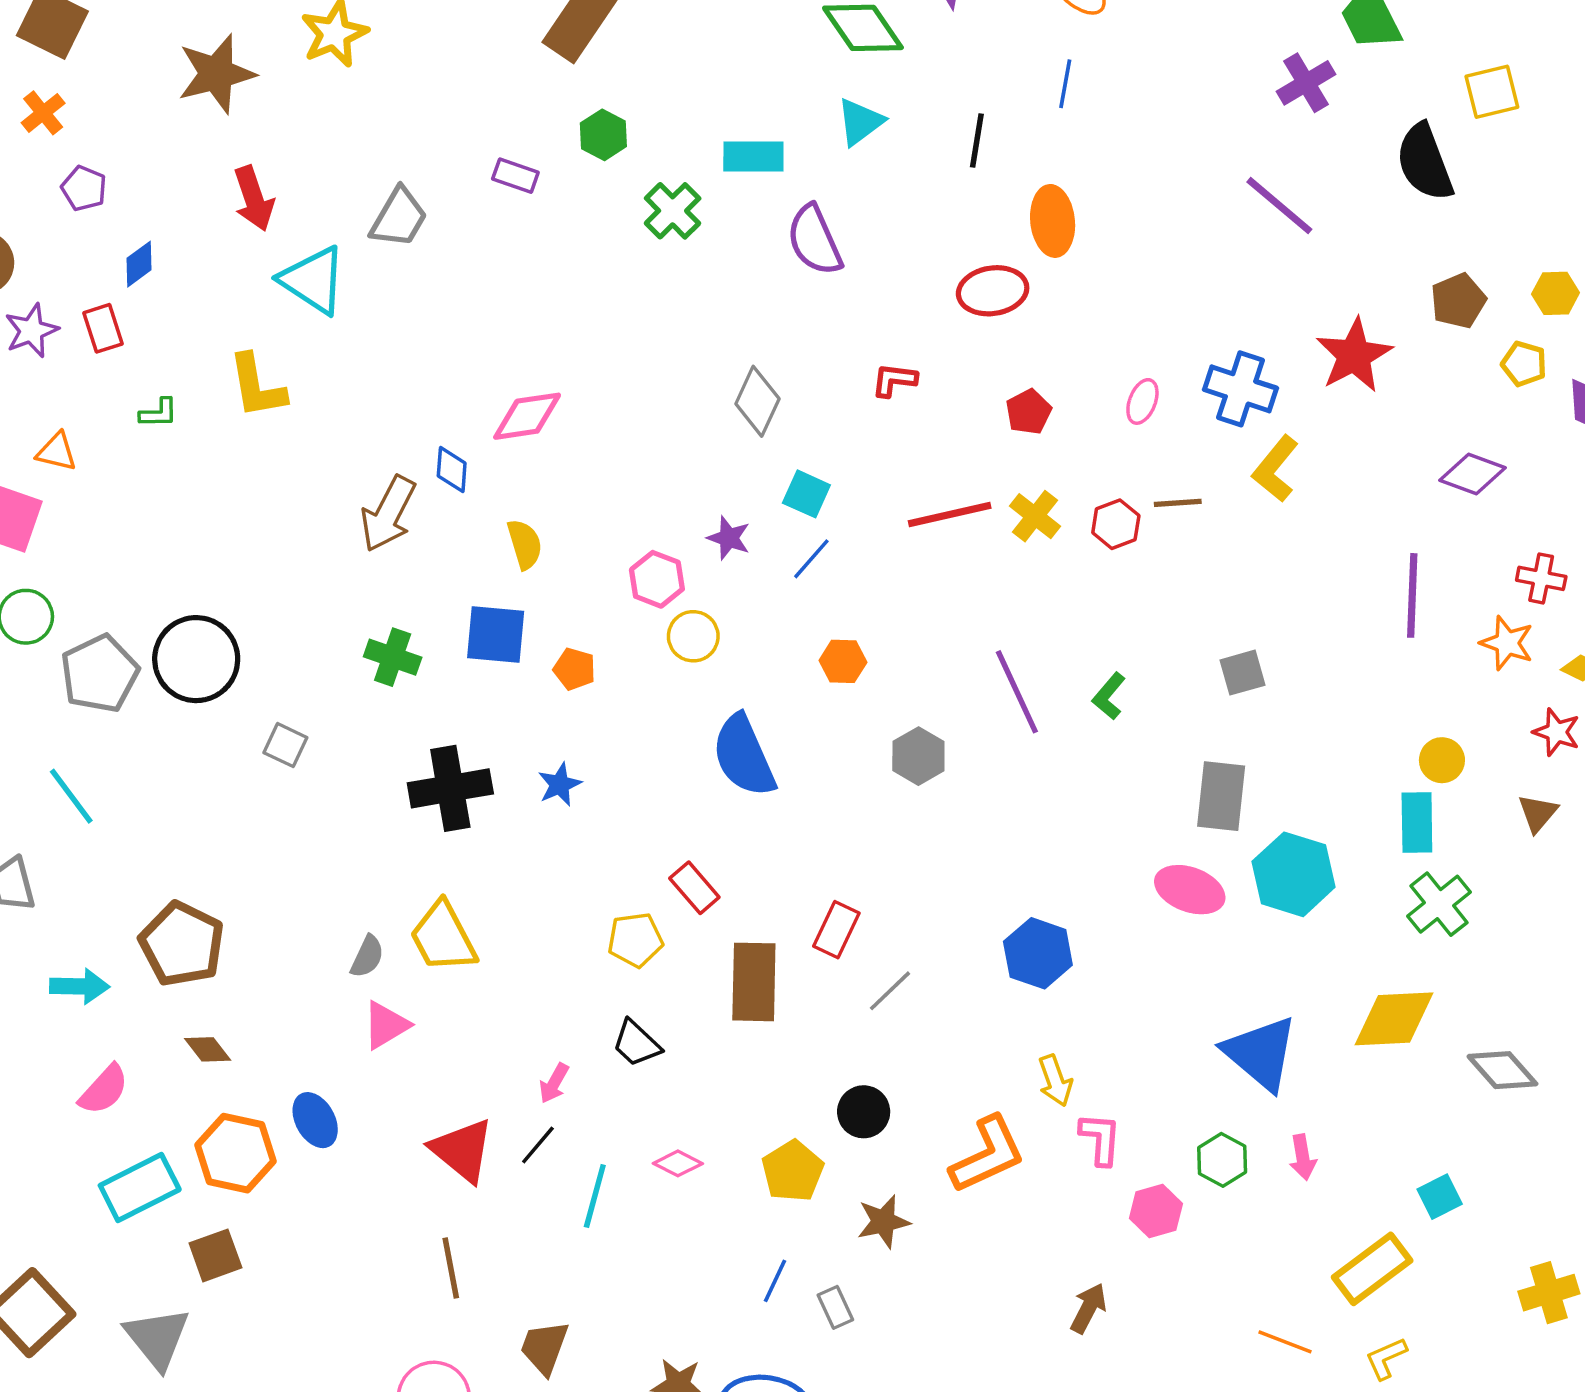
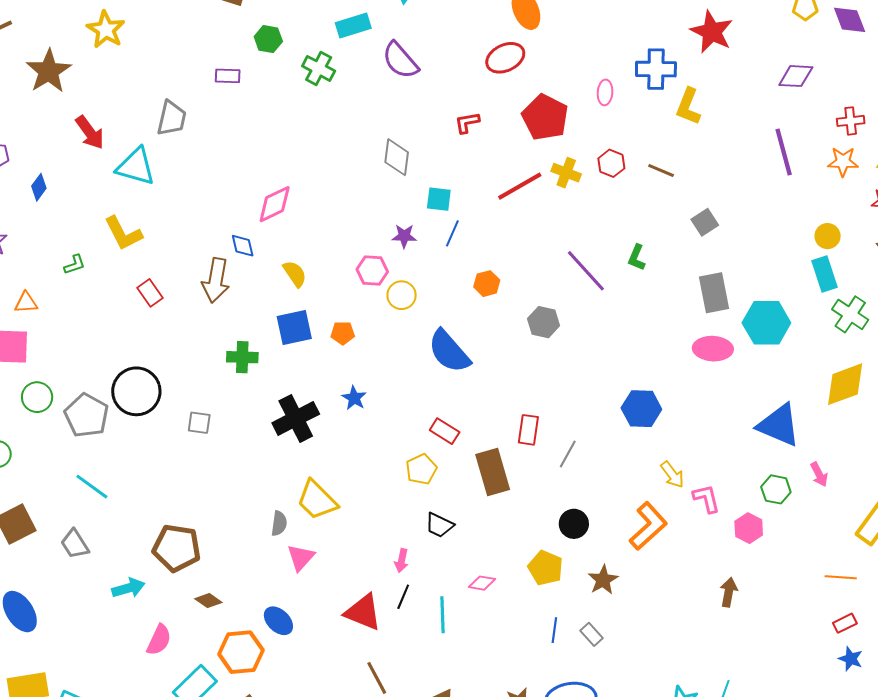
red rectangle: (103, 328) -> (150, 293), moved
red pentagon: (1029, 412) -> (545, 117), size x1.8
brown line: (1178, 503) -> (661, 171), moved, turned 44

